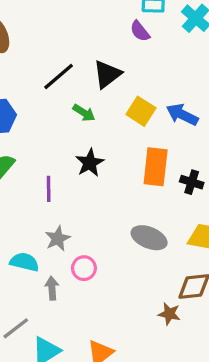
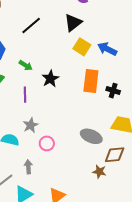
black triangle: (107, 74) -> (73, 23), moved
green arrow: (84, 113) -> (26, 65), moved
gray ellipse: (149, 238) -> (91, 136), moved
gray arrow: (52, 288) -> (28, 167), moved

